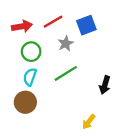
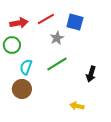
blue square: (86, 25) -> (75, 22), turned 36
green circle: (31, 52) -> (12, 45), moved
yellow arrow: (89, 122) -> (77, 106), turned 64

